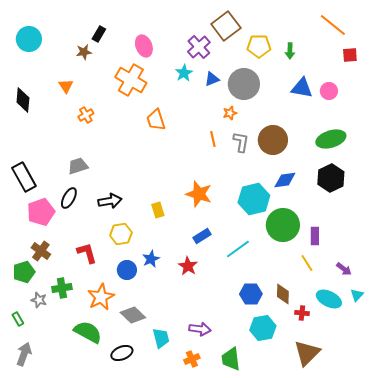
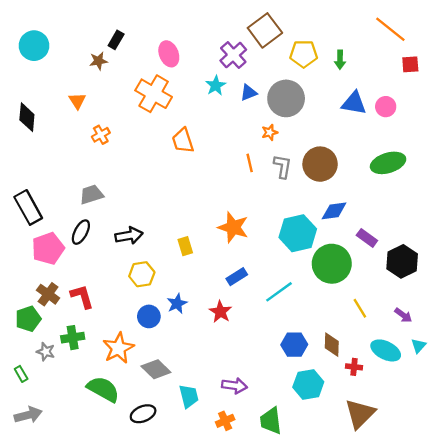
black hexagon: (331, 178) -> (402, 261), moved
purple rectangle: (315, 236) -> (367, 238), moved, turned -54
red L-shape: (87, 253) -> (82, 297), moved
gray arrow: (24, 354) -> (28, 415), turned 55

